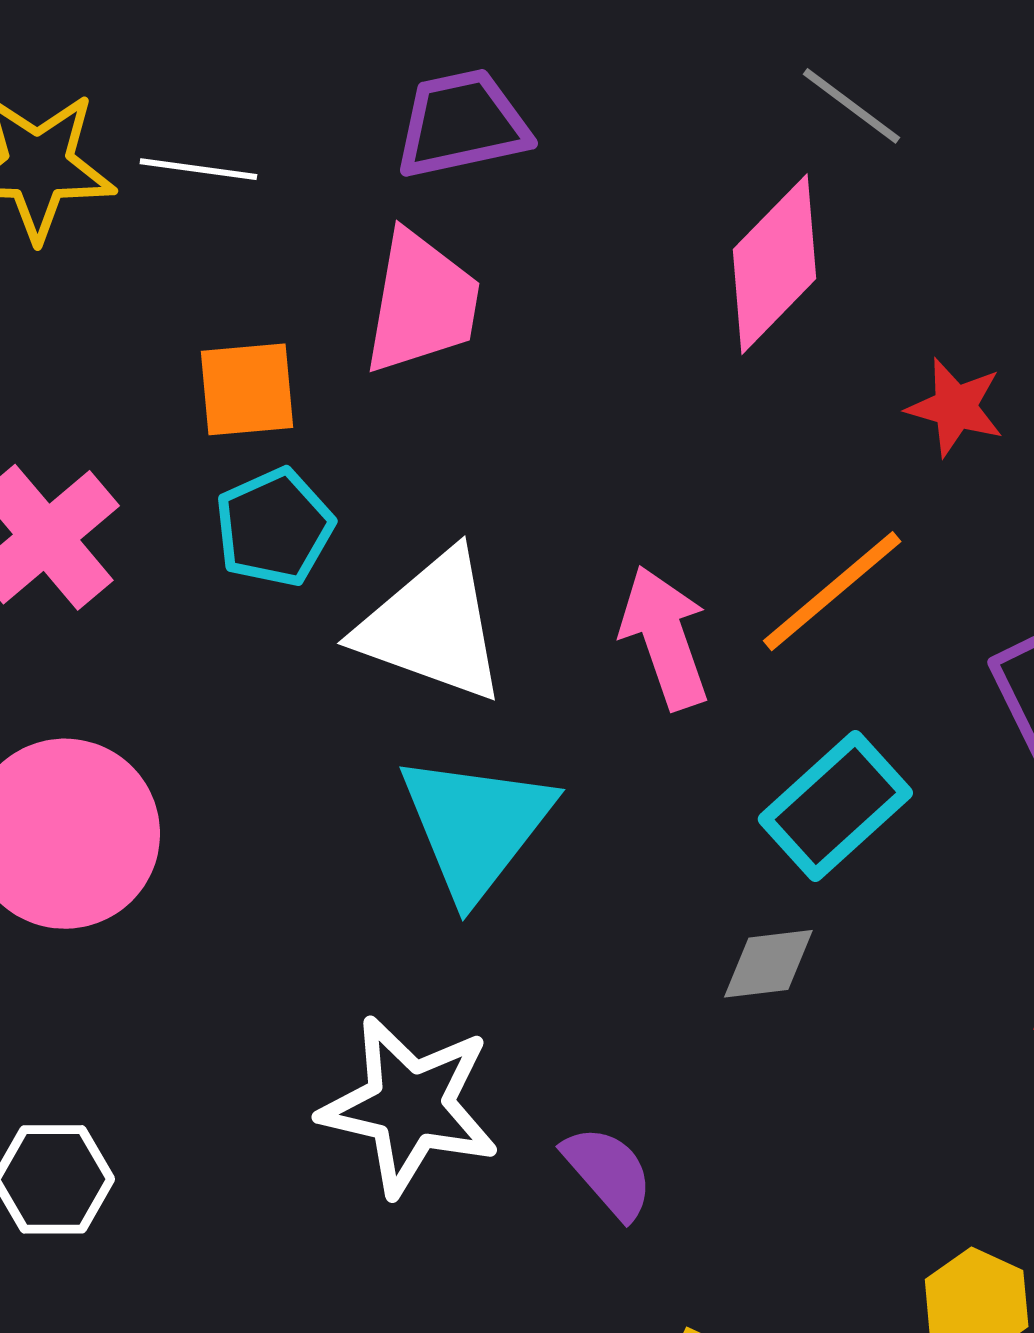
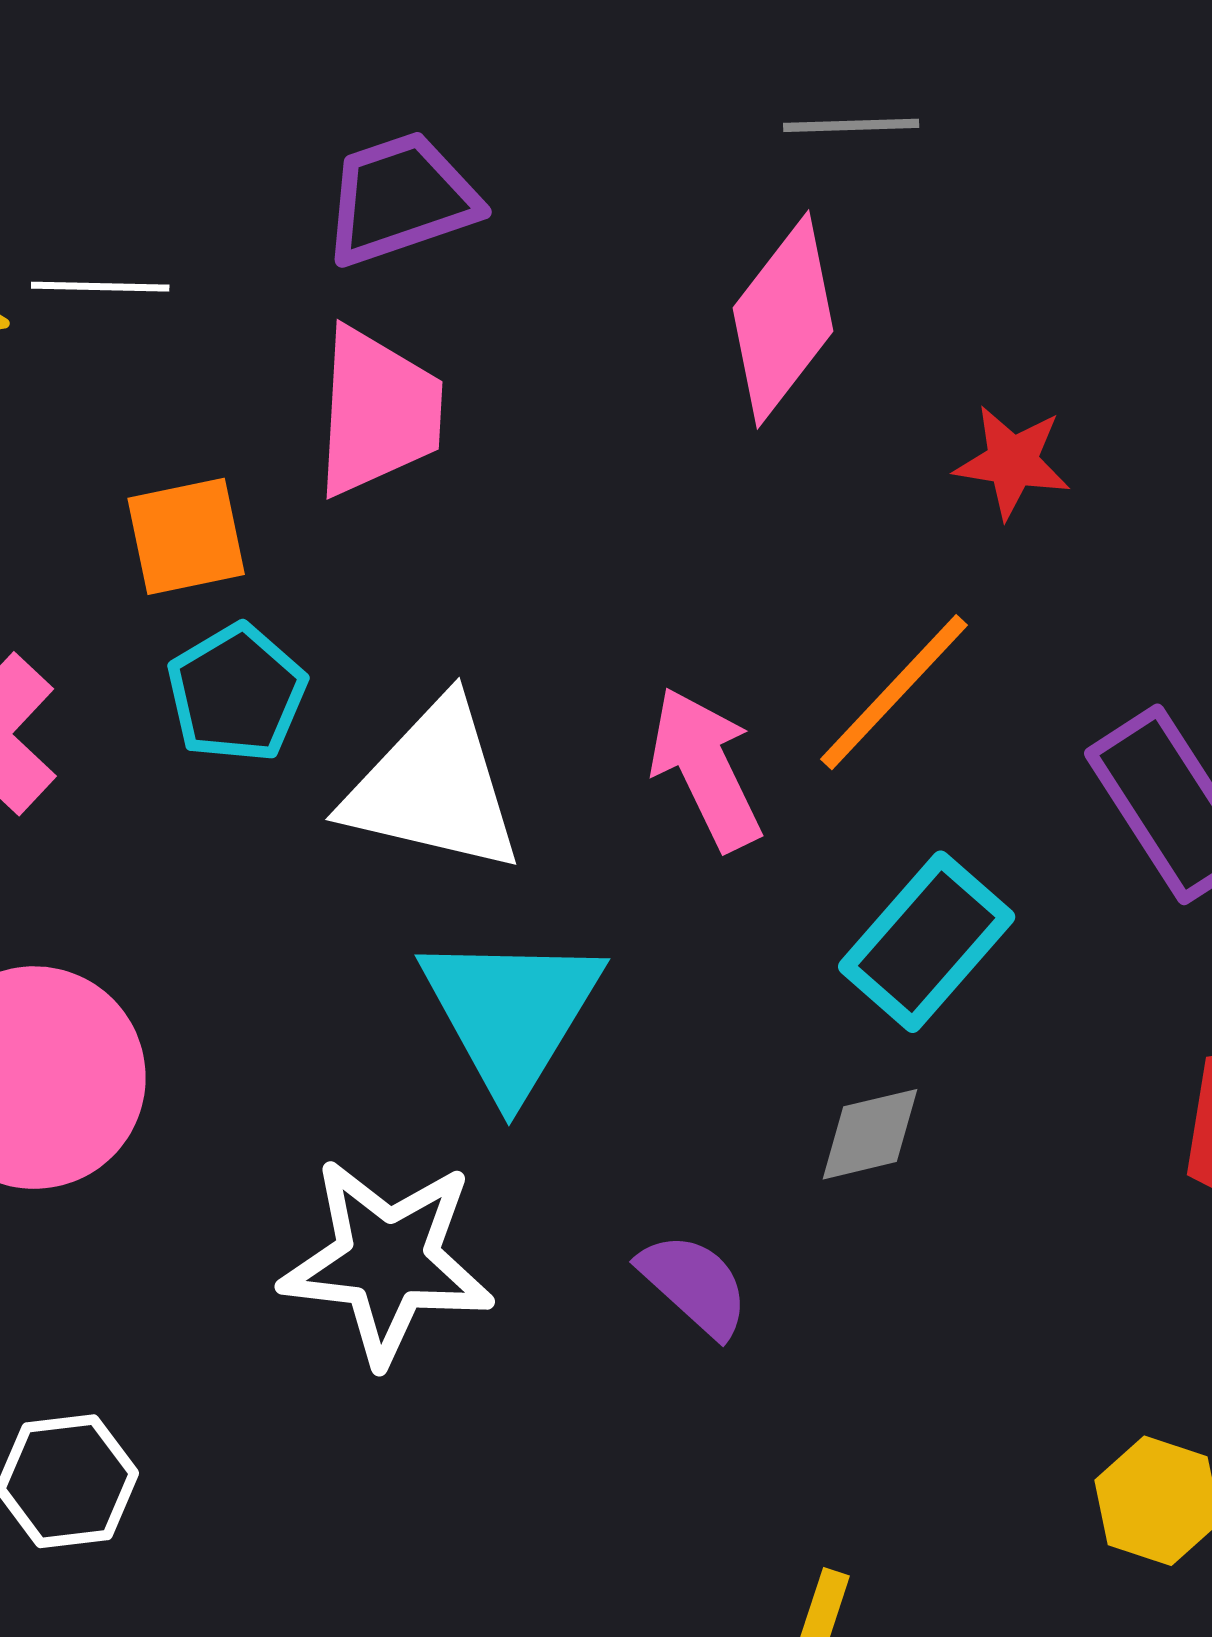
gray line: (852, 106) -> (851, 125), turned -32
white star: (410, 1106) -> (387, 1261), moved
purple semicircle: (608, 1172) -> (694, 1285), moved

